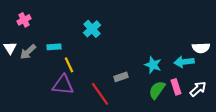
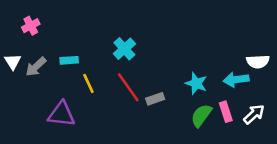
cyan cross: (92, 29) -> (124, 49), moved
purple triangle: (63, 85) -> (62, 114), moved
red line: (100, 94) -> (128, 87), moved

